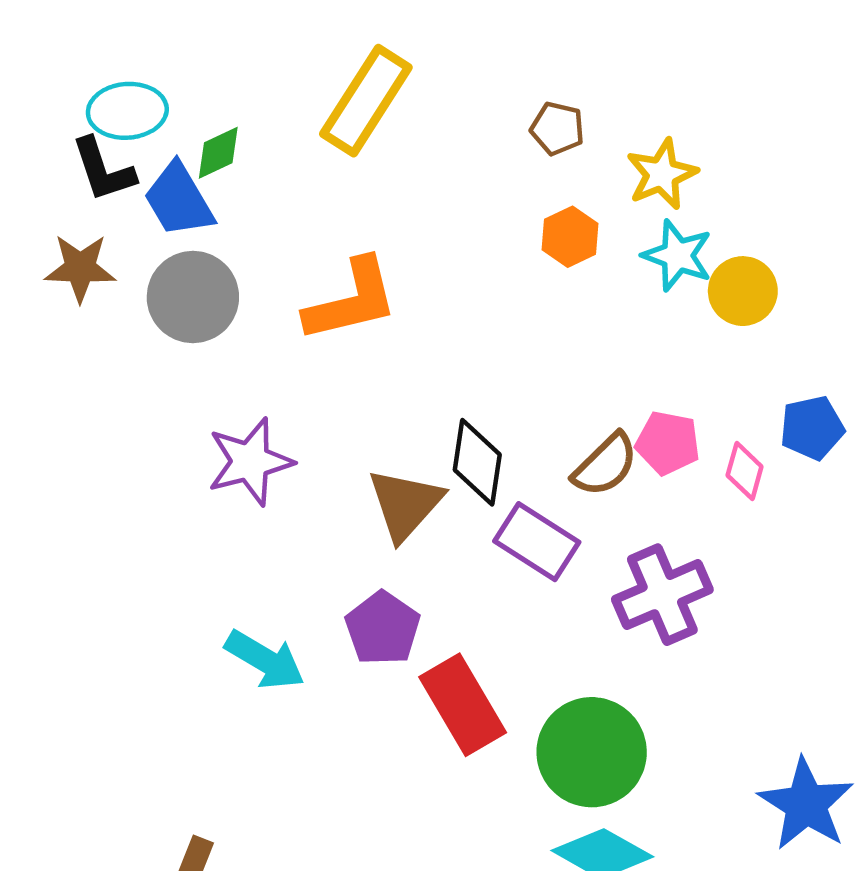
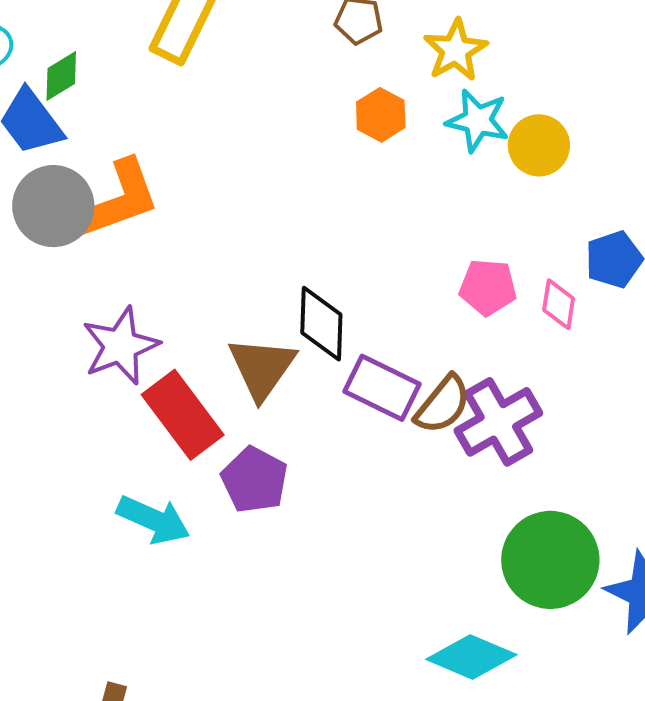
orange L-shape: (351, 300) -> (119, 199), moved
brown semicircle: (605, 465) -> (443, 405), moved
red rectangle: (463, 705) -> (183, 415), moved
green circle: (592, 752) -> (550, 560), moved

